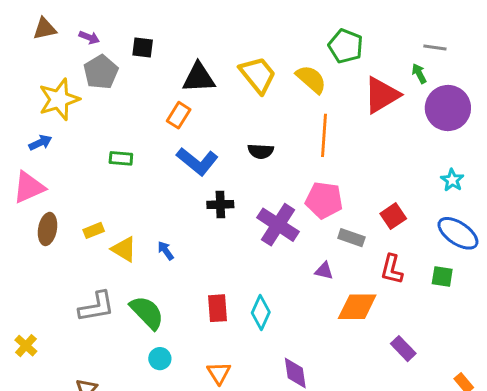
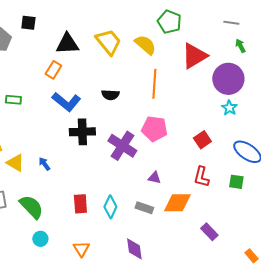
green arrow: (419, 73) -> (240, 46), moved
purple circle: (448, 108) -> (228, 79), moved
cyan star: (452, 180) -> (229, 108), moved
black cross: (220, 205) -> (82, 132), size x1.4
gray rectangle: (351, 238) -> (144, 208), moved

